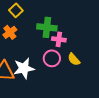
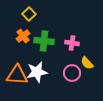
green cross: (47, 27) -> (44, 41), moved
pink circle: (52, 58) -> (72, 73), moved

